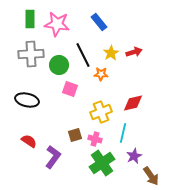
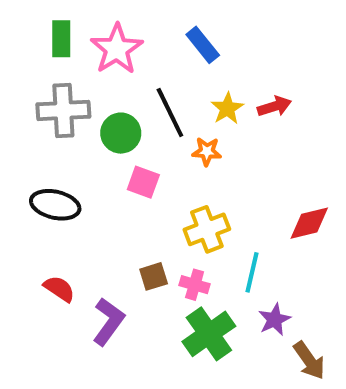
pink star: (57, 24) -> (117, 49), turned 30
red diamond: (133, 103) -> (309, 223), moved

